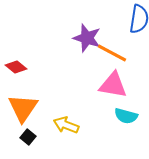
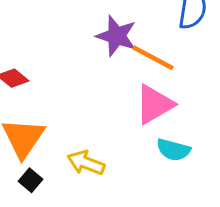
pink triangle: (113, 85) -> (154, 104), turned -40

